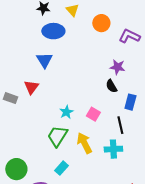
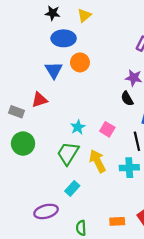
yellow triangle: (72, 10) -> (84, 15), turned 32
orange circle: (101, 23) -> (80, 62), moved
red triangle: (31, 87) -> (39, 100), turned 35
green circle: (16, 169) -> (23, 144), moved

